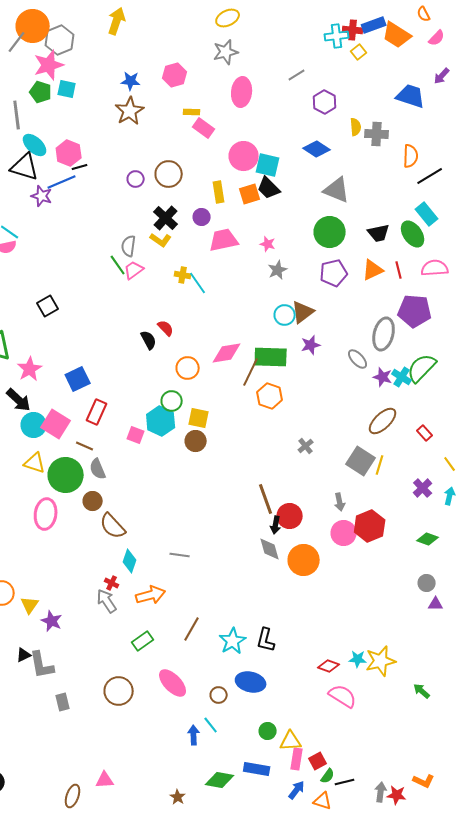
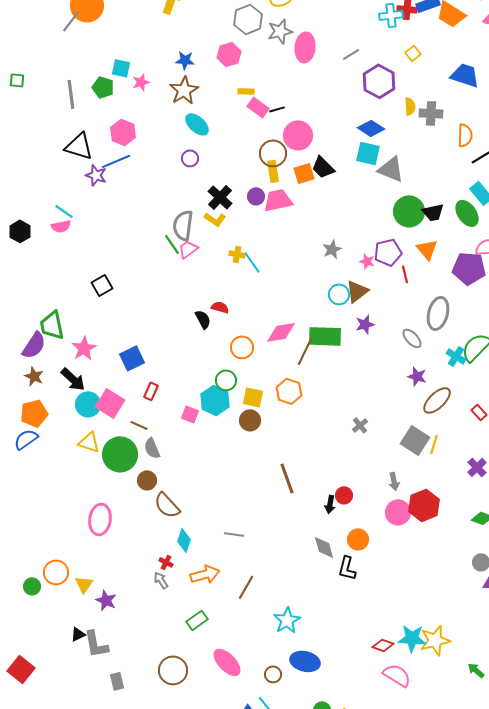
gray hexagon: (60, 40) -> (248, 19), moved
yellow square: (359, 52) -> (413, 53), moved
pink star: (49, 65) -> (141, 82), moved, size x0.6
green pentagon: (41, 92) -> (103, 87), moved
pink ellipse: (242, 92) -> (305, 47), moved
purple hexagon: (325, 102) -> (379, 81), size x1.4
cyan ellipse: (35, 145) -> (197, 124), moved
cyan square: (268, 165) -> (368, 153), moved
black line: (80, 167) -> (277, 109), moved
brown circle: (169, 174) -> (273, 153), moved
green circle: (330, 232) -> (409, 211), moved
pink trapezoid: (224, 240) -> (278, 200), moved
pink star: (268, 244) -> (367, 261), moved
gray semicircle: (129, 246) -> (183, 225), size x1.4
orange triangle: (373, 270) -> (427, 249), turned -45
red line: (399, 270) -> (405, 274), moved
purple pentagon: (415, 311) -> (469, 268), moved
red semicircle: (166, 328) -> (220, 307), turned -30
purple star: (383, 377) -> (417, 376), moved
orange hexagon: (270, 396) -> (289, 391), moved
red rectangle: (97, 412) -> (151, 391), size x0.7
brown line: (266, 499) -> (287, 478), moved
pink ellipse: (46, 514) -> (100, 519), moved
red circle: (290, 516) -> (344, 495), size x0.7
gray diamond: (270, 549) -> (324, 547), moved
orange circle: (304, 560) -> (358, 539), size x0.7
gray arrow: (107, 601) -> (161, 580), size x0.7
brown line: (192, 629) -> (246, 587), moved
black L-shape: (266, 640) -> (347, 568), moved
cyan star: (358, 659) -> (412, 638), size x1.6

